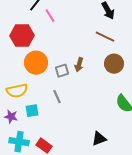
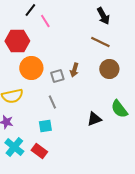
cyan square: (32, 111) -> (45, 126), moved
black triangle: (99, 139) -> (94, 119), moved
cyan cross: (19, 142) -> (14, 147), turned 30

